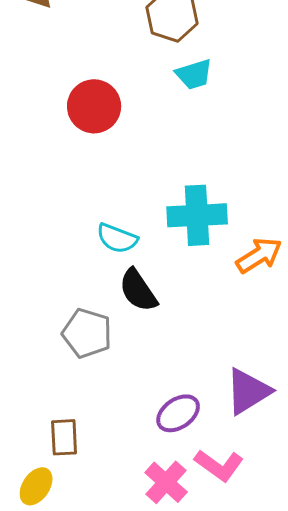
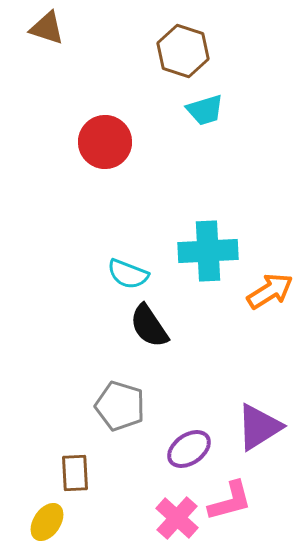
gray pentagon: (87, 333) -> (120, 406), moved
pink L-shape: (219, 465) -> (230, 501), turned -51

